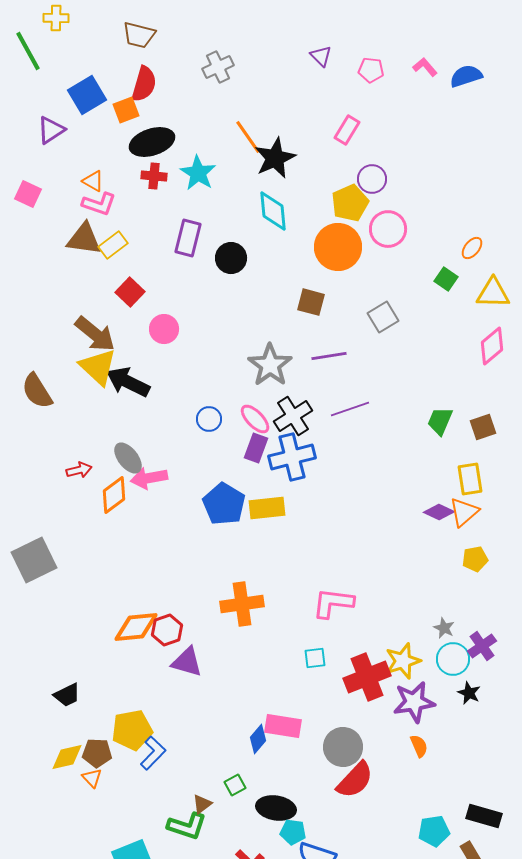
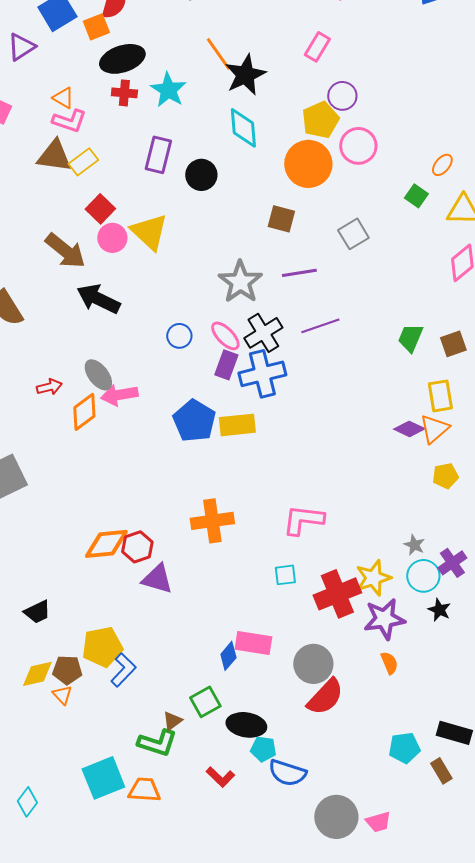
pink circle: (164, 329) -> (112, 238), moved
yellow triangle: (98, 367) -> (149, 232), moved
green square: (235, 785) -> (205, 702), size x1.4

